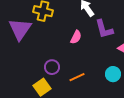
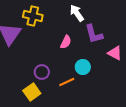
cyan circle: (113, 74) -> (83, 67), moved

